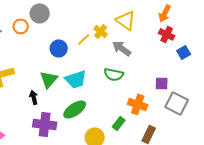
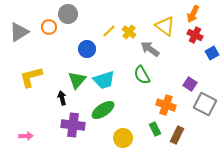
yellow triangle: (126, 20) -> (165, 26), moved
yellow line: (84, 39) -> (109, 31), moved
green semicircle: (114, 74) -> (142, 75), turned 48
purple square: (162, 83) -> (190, 84), turned 32
green rectangle: (119, 123) -> (155, 129), moved, turned -64

